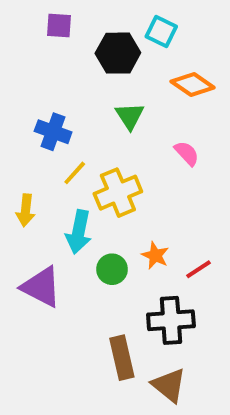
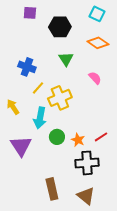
cyan square: (161, 31) -> (97, 14), moved
yellow arrow: (26, 210) -> (13, 107), turned 140
orange star: (155, 255) -> (78, 140), moved
purple triangle: (41, 287) -> (21, 146), turned 30
brown rectangle: (122, 358) -> (52, 189), moved

